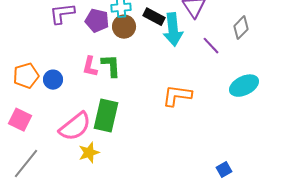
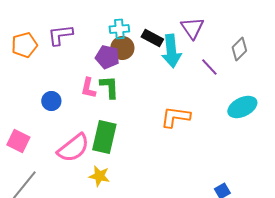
purple pentagon: (97, 21) -> (107, 57), moved
orange pentagon: (26, 76) -> (24, 45), moved
yellow star: (89, 153) -> (99, 176), moved, turned 30

